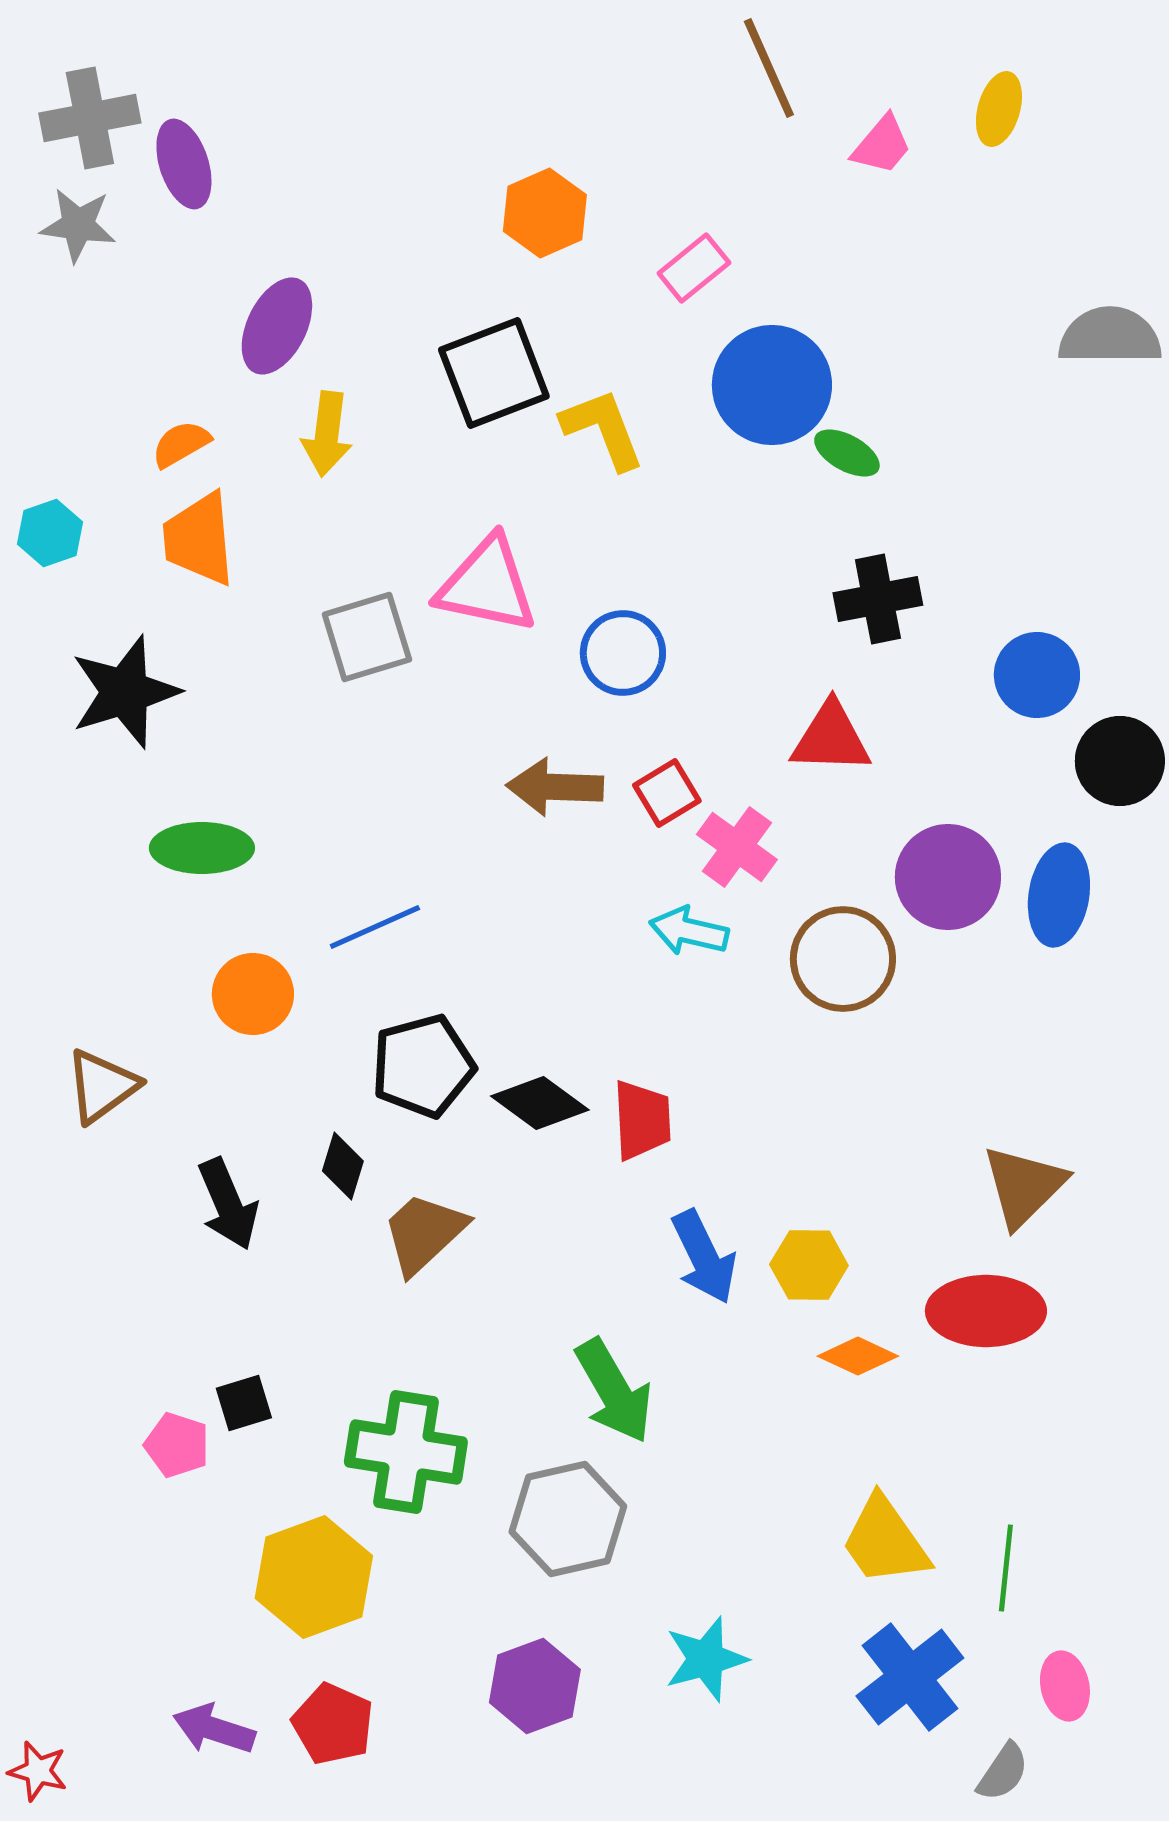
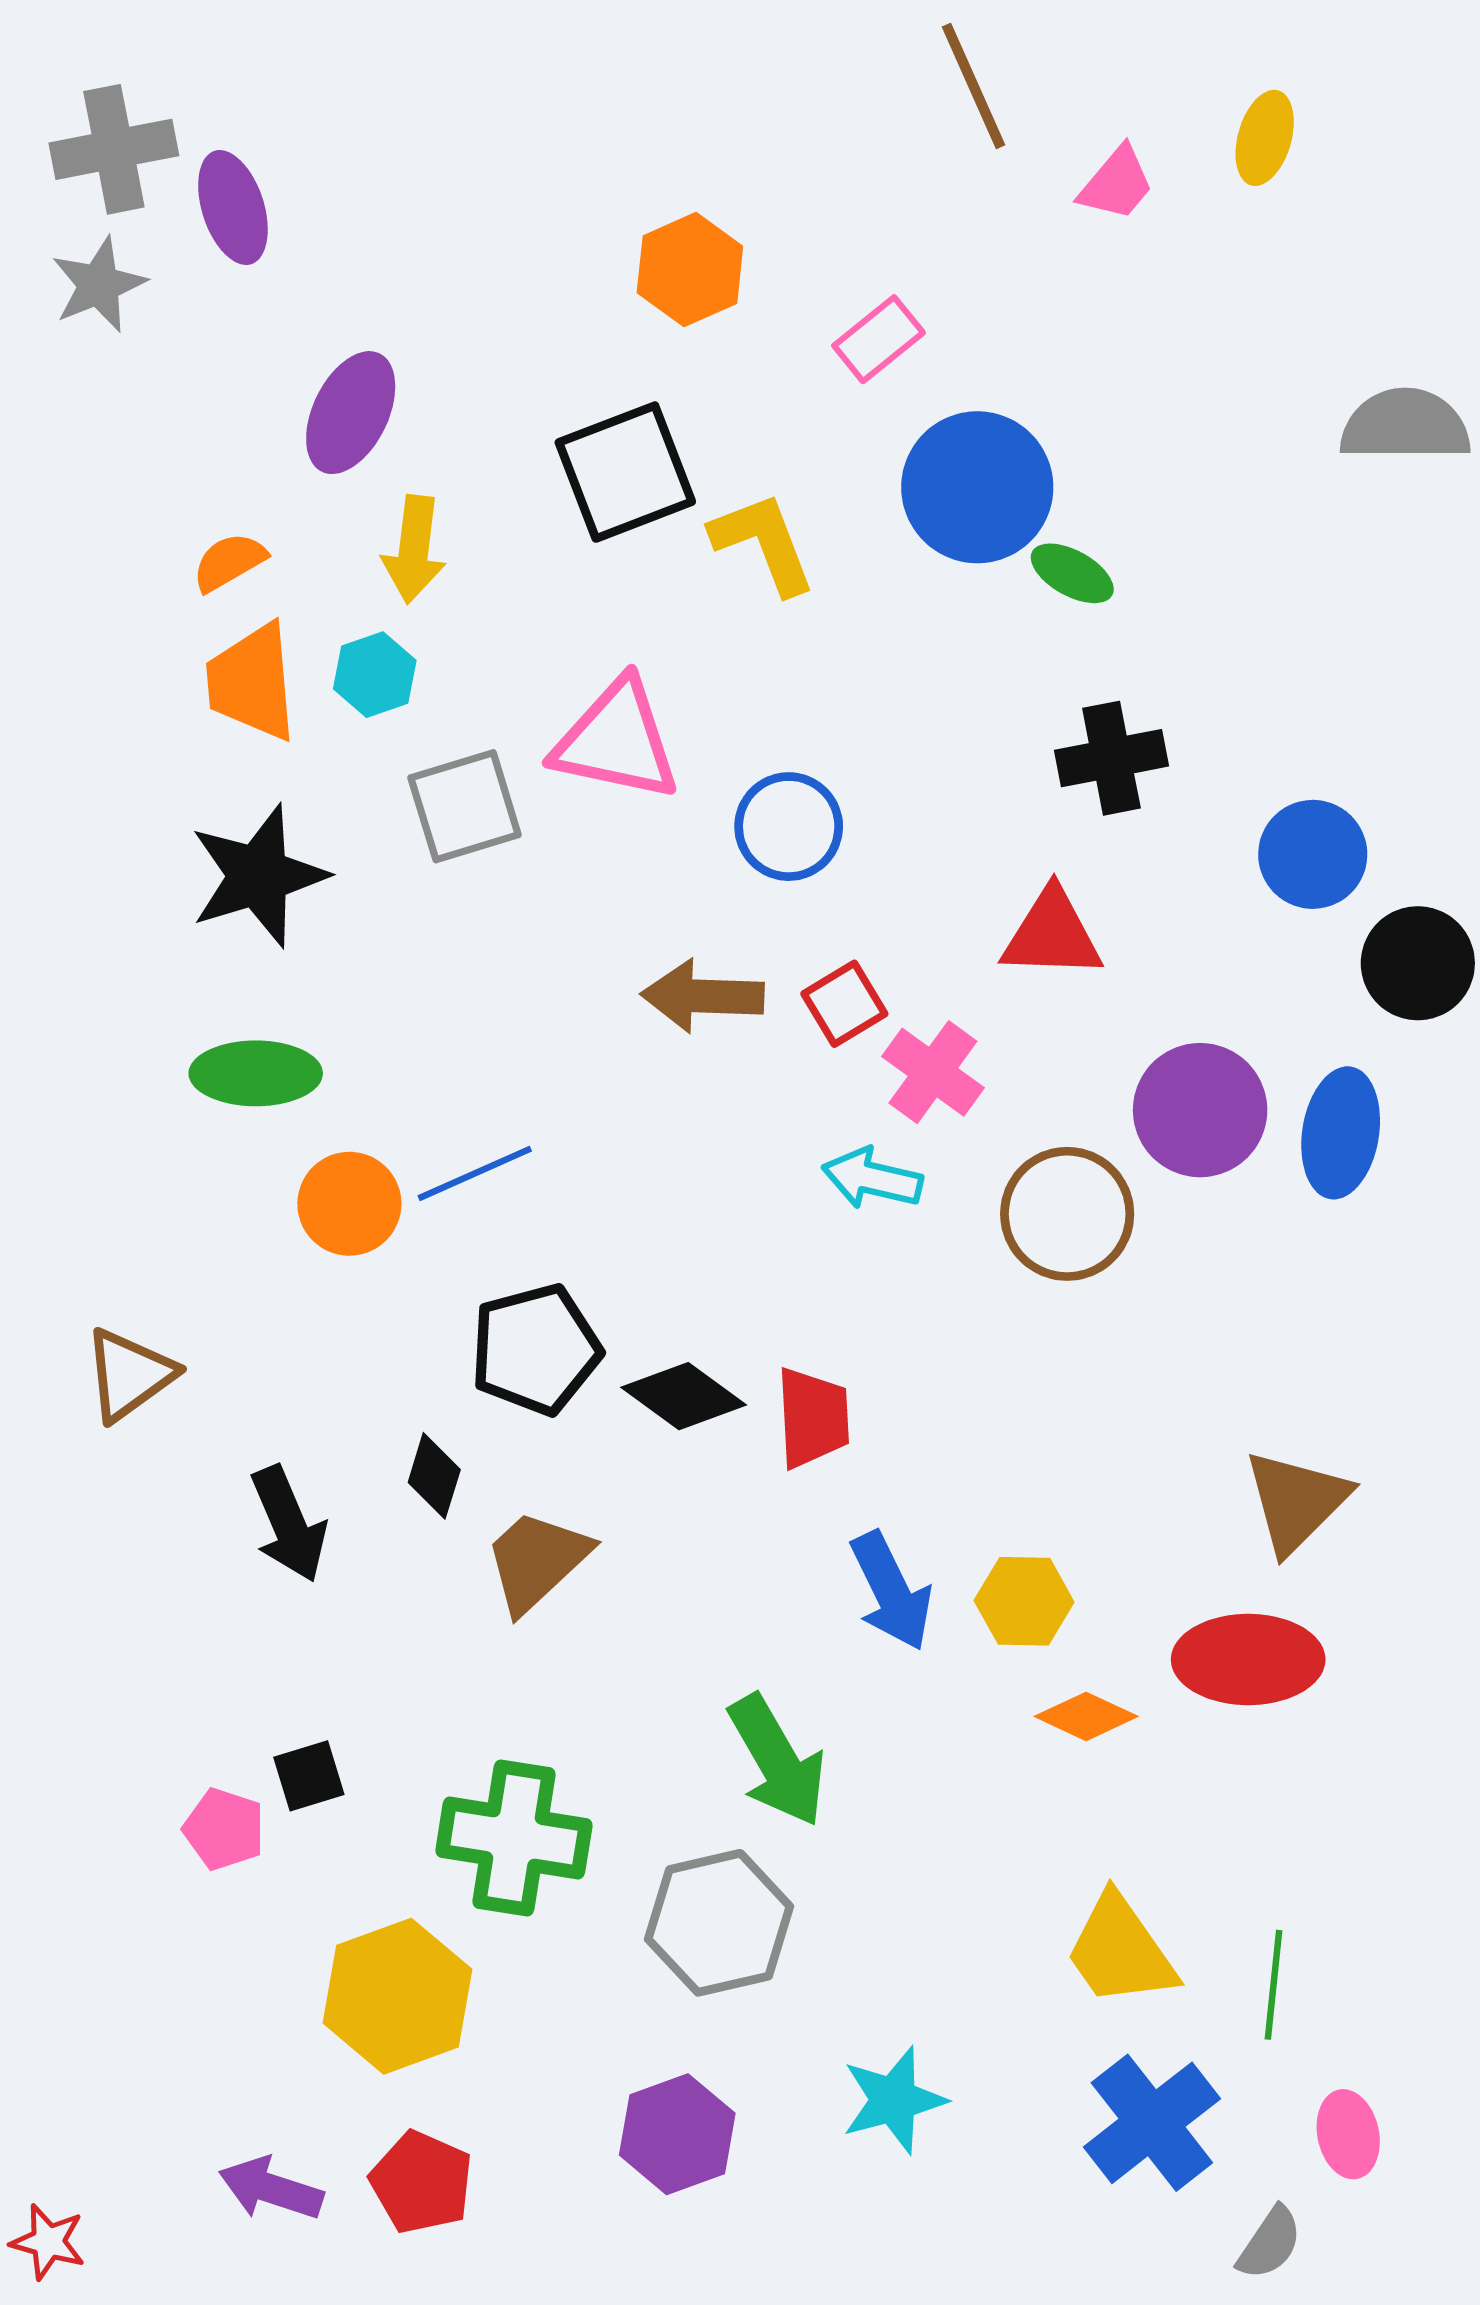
gray star: (78, 225) -> (99, 285), turned -30
cyan hexagon: (50, 533) -> (375, 675), moved
black star: (125, 692) -> (258, 876), moved
orange circle: (253, 994) -> (349, 1204), moved

